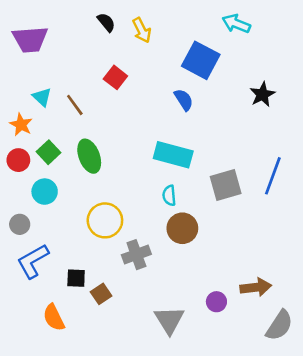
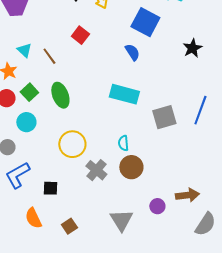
cyan semicircle: (169, 195) -> (123, 143), moved
brown circle: (182, 228) -> (131, 167), moved
gray cross: (136, 255) -> (96, 170), turned -30
brown square: (101, 294) -> (69, 226), moved

